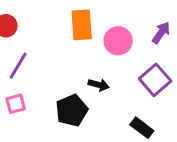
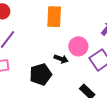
pink circle: (118, 41) -> (78, 46), moved

